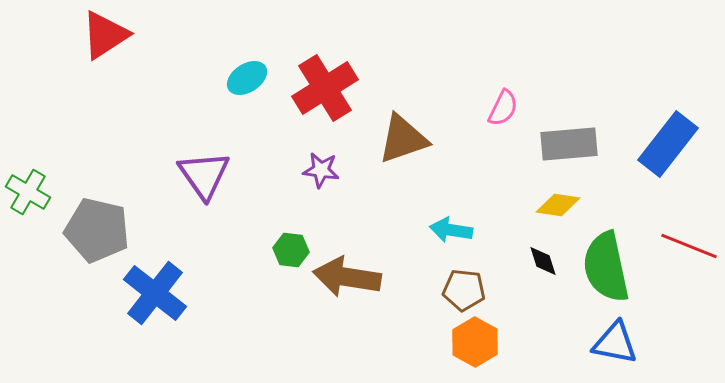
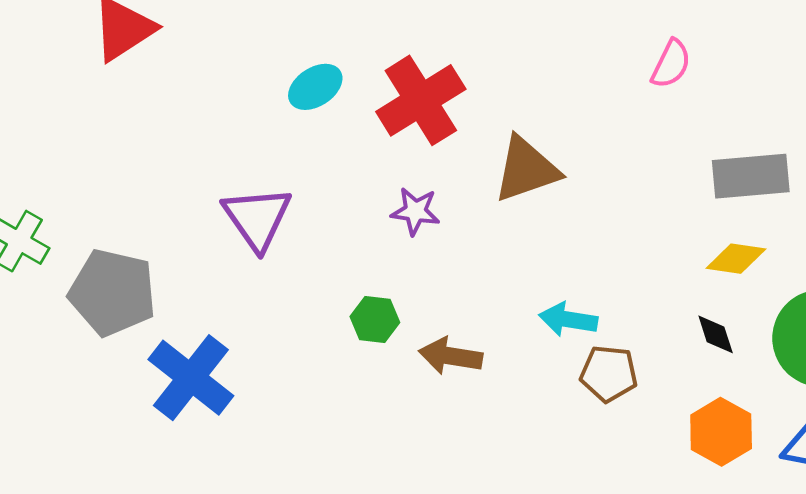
pink semicircle: (503, 108) -> (671, 64), moved
cyan arrow: (451, 230) -> (568, 319), moved
brown arrow: (347, 277) -> (451, 356), size x0.7
orange hexagon: (475, 342) -> (721, 432), moved

